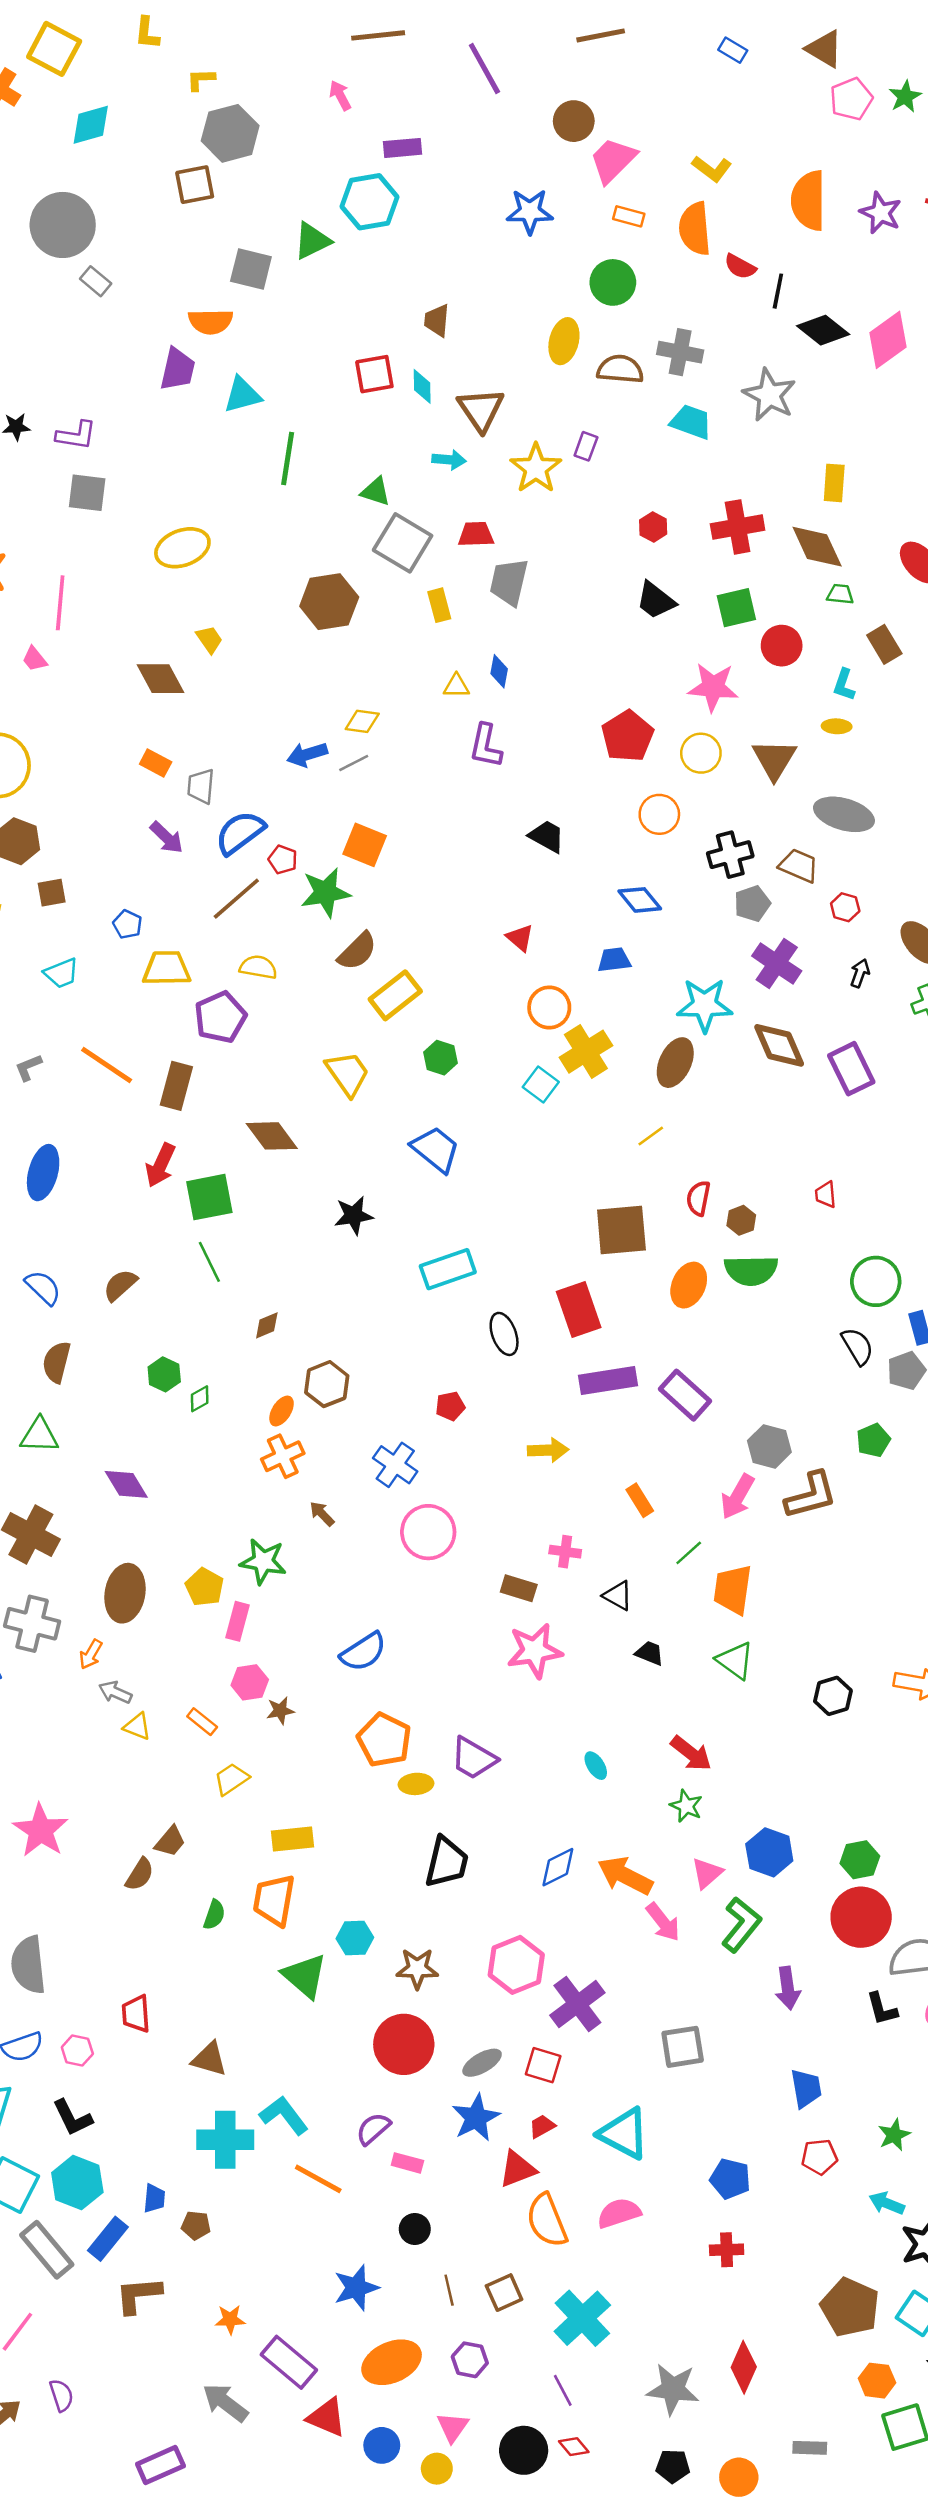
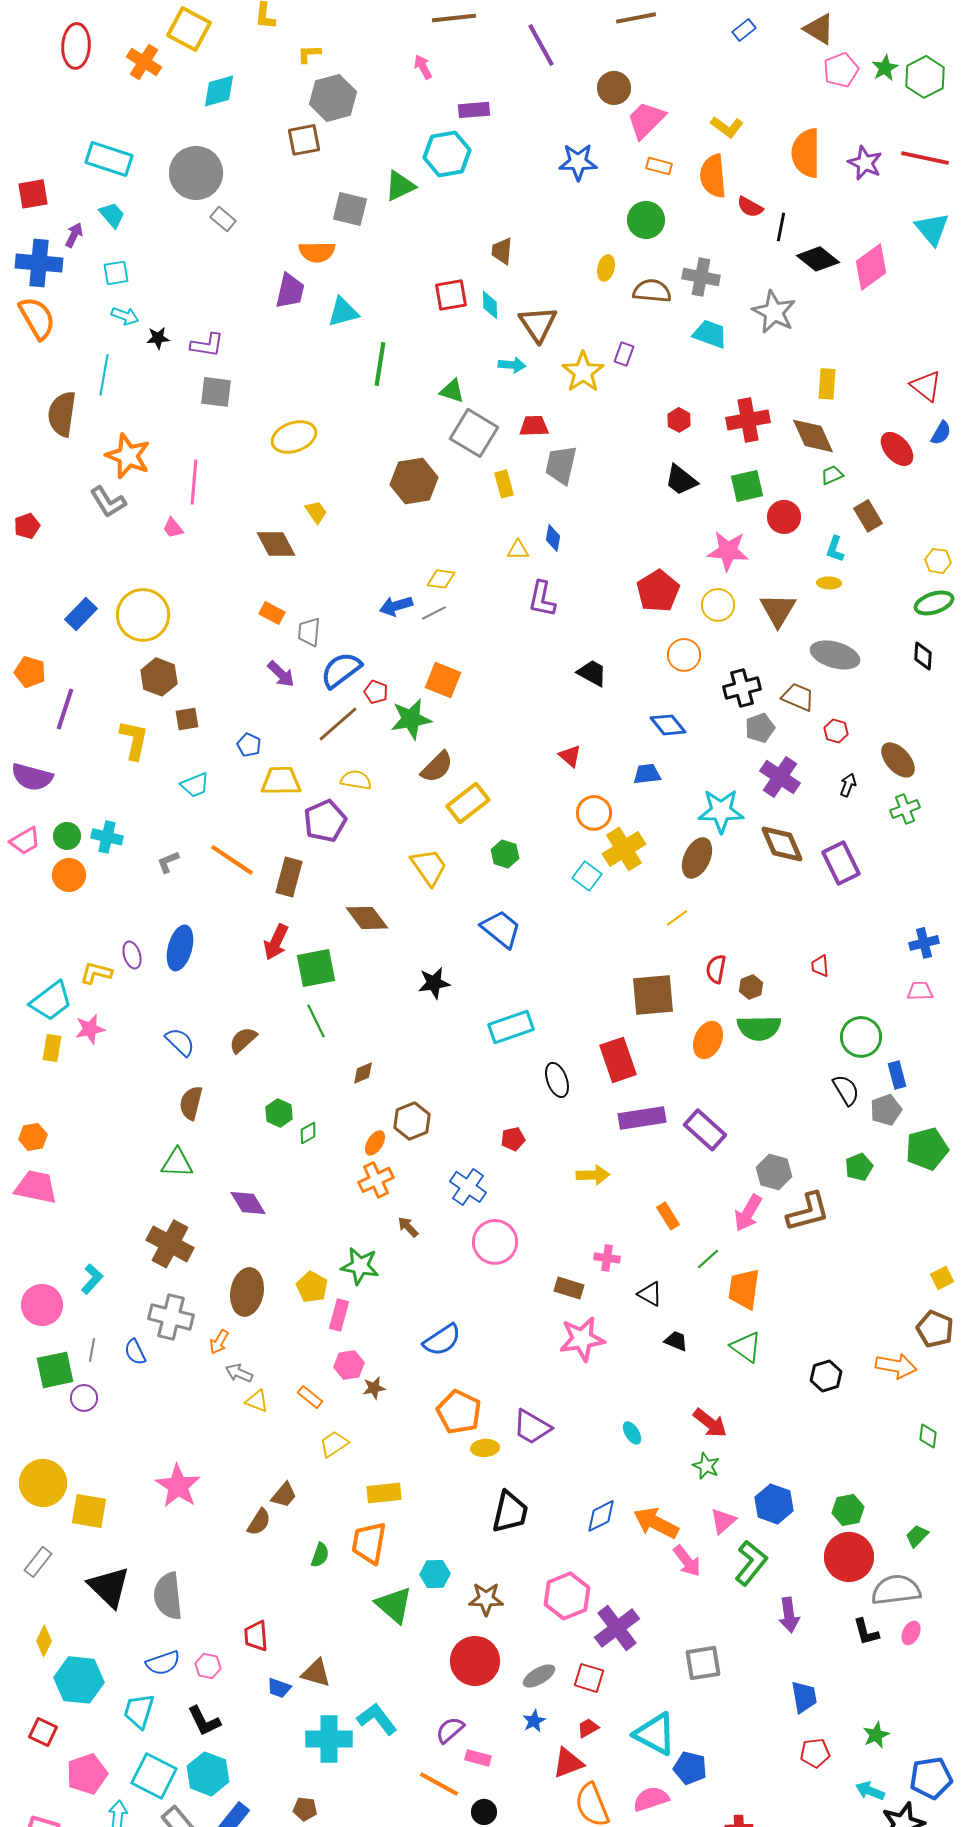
blue rectangle: (733, 50) -> (744, 30), turned -70
yellow ellipse: (564, 341) -> (606, 268), size x0.7
green trapezoid: (840, 594) -> (832, 475), turned -30
blue star: (476, 2118) -> (534, 1721), size x0.6
orange line: (318, 2179) -> (439, 1784), moved
blue pentagon: (730, 2179) -> (690, 1768), moved
blue trapezoid: (154, 2198) -> (279, 1688), moved, turned 105

